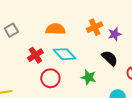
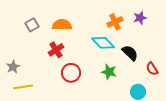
orange semicircle: (55, 29) -> (62, 25), moved
purple star: (115, 34) -> (140, 18), moved
cyan diamond: (64, 54) -> (103, 43), moved

